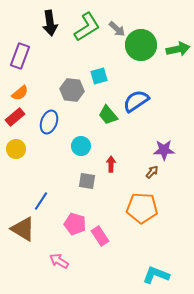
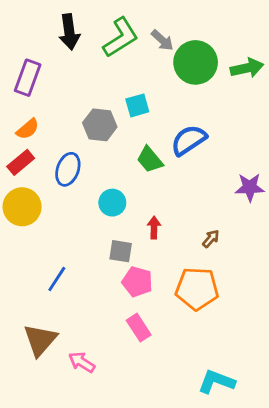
yellow circle: (16, 149) -> (22, 207), size x1.4
purple star: (164, 150) -> (250, 187), moved
pink pentagon: (75, 224) -> (137, 282), moved
brown triangle: (23, 229) -> (40, 340), moved, turned 40

